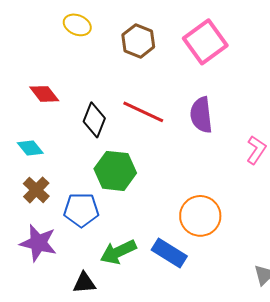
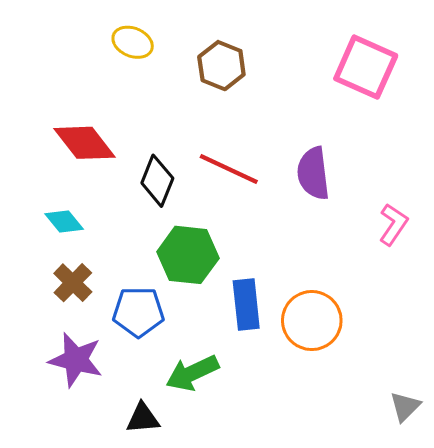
pink square: (205, 42) -> (366, 67), moved, turned -30
red diamond: (44, 94) -> (84, 143), size x1.4
blue rectangle: (169, 253) -> (246, 304), moved, turned 52

